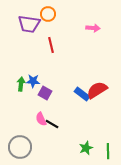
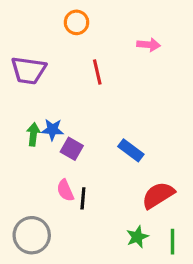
purple trapezoid: (29, 24) -> (28, 70), moved
red line: (51, 45) -> (97, 72), moved
red semicircle: (97, 90) -> (158, 195), moved
black line: (52, 124) -> (83, 198), turned 64

